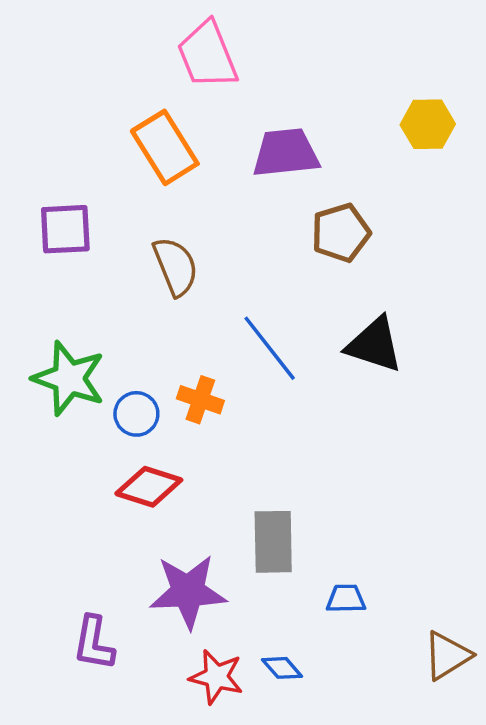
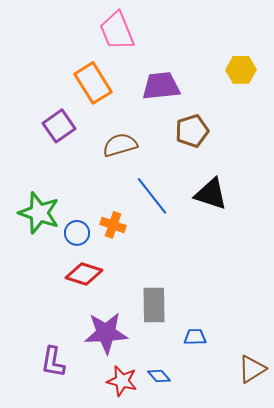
purple square: (65, 229) -> (59, 126), moved, turned -32
brown semicircle: (175, 266) -> (120, 145), moved, turned -84

